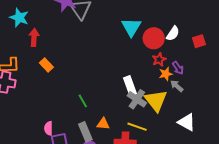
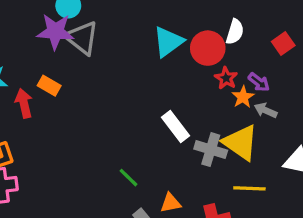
cyan triangle: (131, 27) -> (168, 42), turned 40
red square: (199, 41) -> (283, 44), moved
orange rectangle: (46, 65) -> (49, 86), moved
white rectangle: (130, 86) -> (175, 126), moved
yellow line: (137, 127) -> (249, 188), moved

